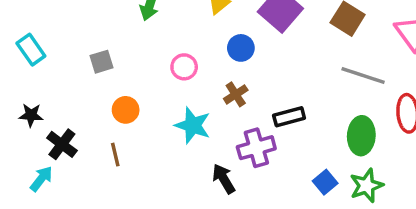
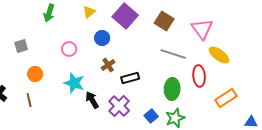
brown cross: (236, 94) -> (108, 65), moved
purple cross: (256, 148) -> (119, 106), moved, turned -30
black arrow: (224, 179) -> (92, 100), moved

